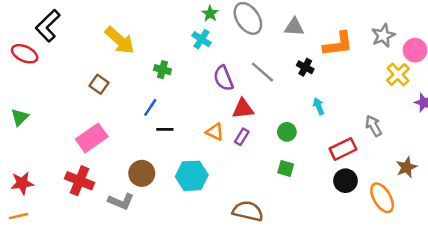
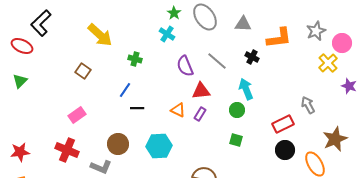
cyan arrow: (319, 106) -> (246, 89), moved, size x1.5
green triangle: (20, 117) -> (20, 81), moved
pink rectangle: (92, 138) -> (77, 115), size x0.7
brown star: (406, 167) -> (335, 139), size x1.4

